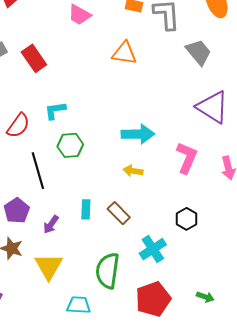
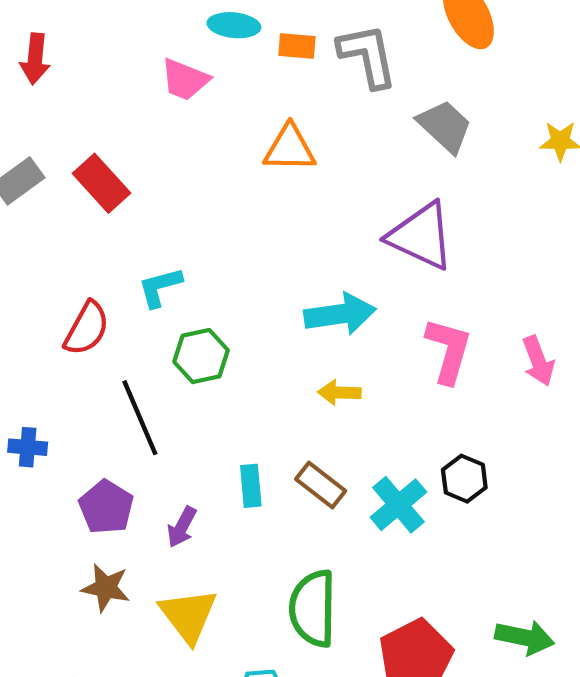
purple triangle: (213, 107) -> (421, 236), moved
cyan cross: (153, 249) -> (398, 505), moved
green arrow: (205, 297) -> (525, 637), size x1.5

